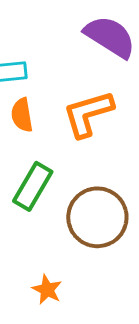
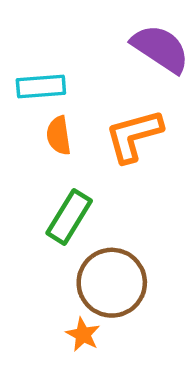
brown circle: (97, 217) -> (112, 283), moved

